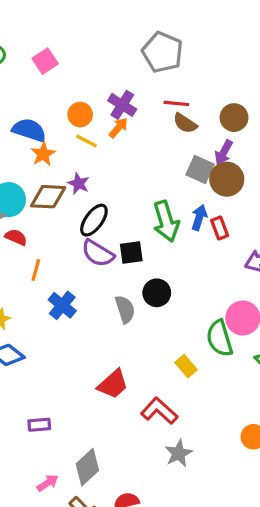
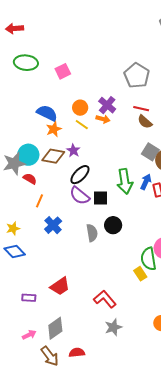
orange arrow: (118, 128) -> (103, 119), turned 56
yellow rectangle: (186, 366) -> (140, 274), moved
red trapezoid: (113, 384) -> (60, 286), moved

